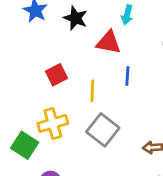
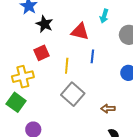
cyan arrow: (127, 15) -> (104, 16), moved
black star: (76, 18) -> (44, 24), moved
yellow cross: (53, 123) -> (23, 77), moved

